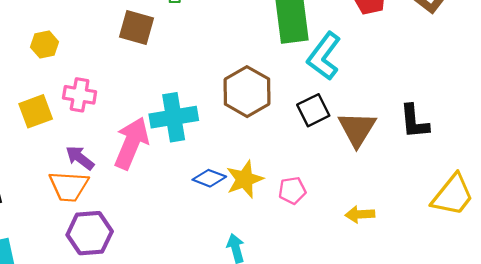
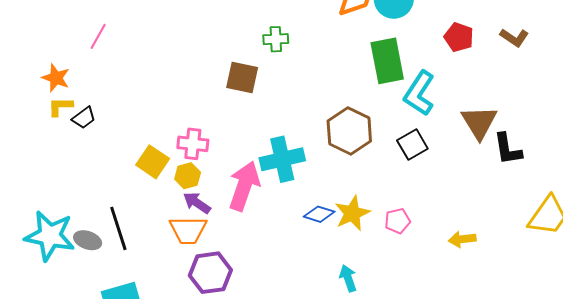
yellow hexagon: (45, 45) -> (188, 176), moved
yellow square: (36, 111) -> (153, 162), turned -32
brown triangle: (357, 129) -> (479, 122), moved

